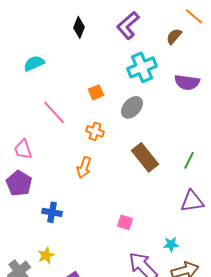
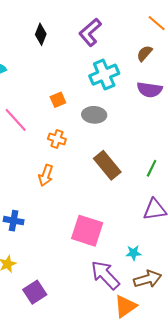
brown semicircle: (174, 36) -> (145, 53), moved
gray ellipse: (132, 107) -> (94, 115), turned 50
pink square: (125, 222) -> (87, 231), size x2.0

